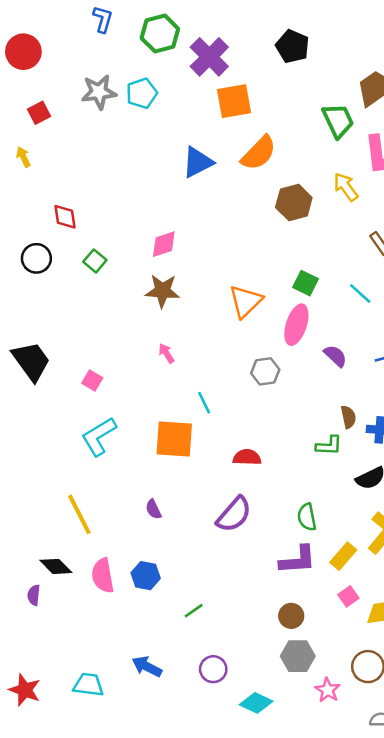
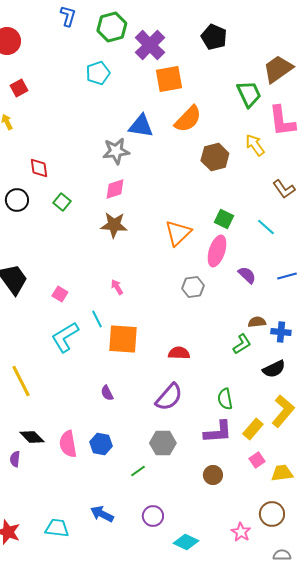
gray star: (99, 92) -> (116, 151), moved
blue triangle: (198, 162) -> (141, 126), turned 36
pink arrow: (166, 353) -> (117, 287), moved
cyan line: (204, 403) -> (97, 319), moved
brown semicircle: (348, 417) -> (257, 322), turned -84
green L-shape: (329, 446) -> (242, 344), turned -35
yellow line: (79, 514) -> (21, 381), moved
gray hexagon: (298, 656) -> (163, 443), moved

